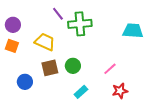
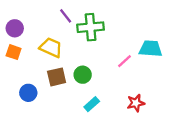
cyan trapezoid: (133, 31) -> (151, 49), moved
pink line: (110, 69) -> (124, 61), moved

